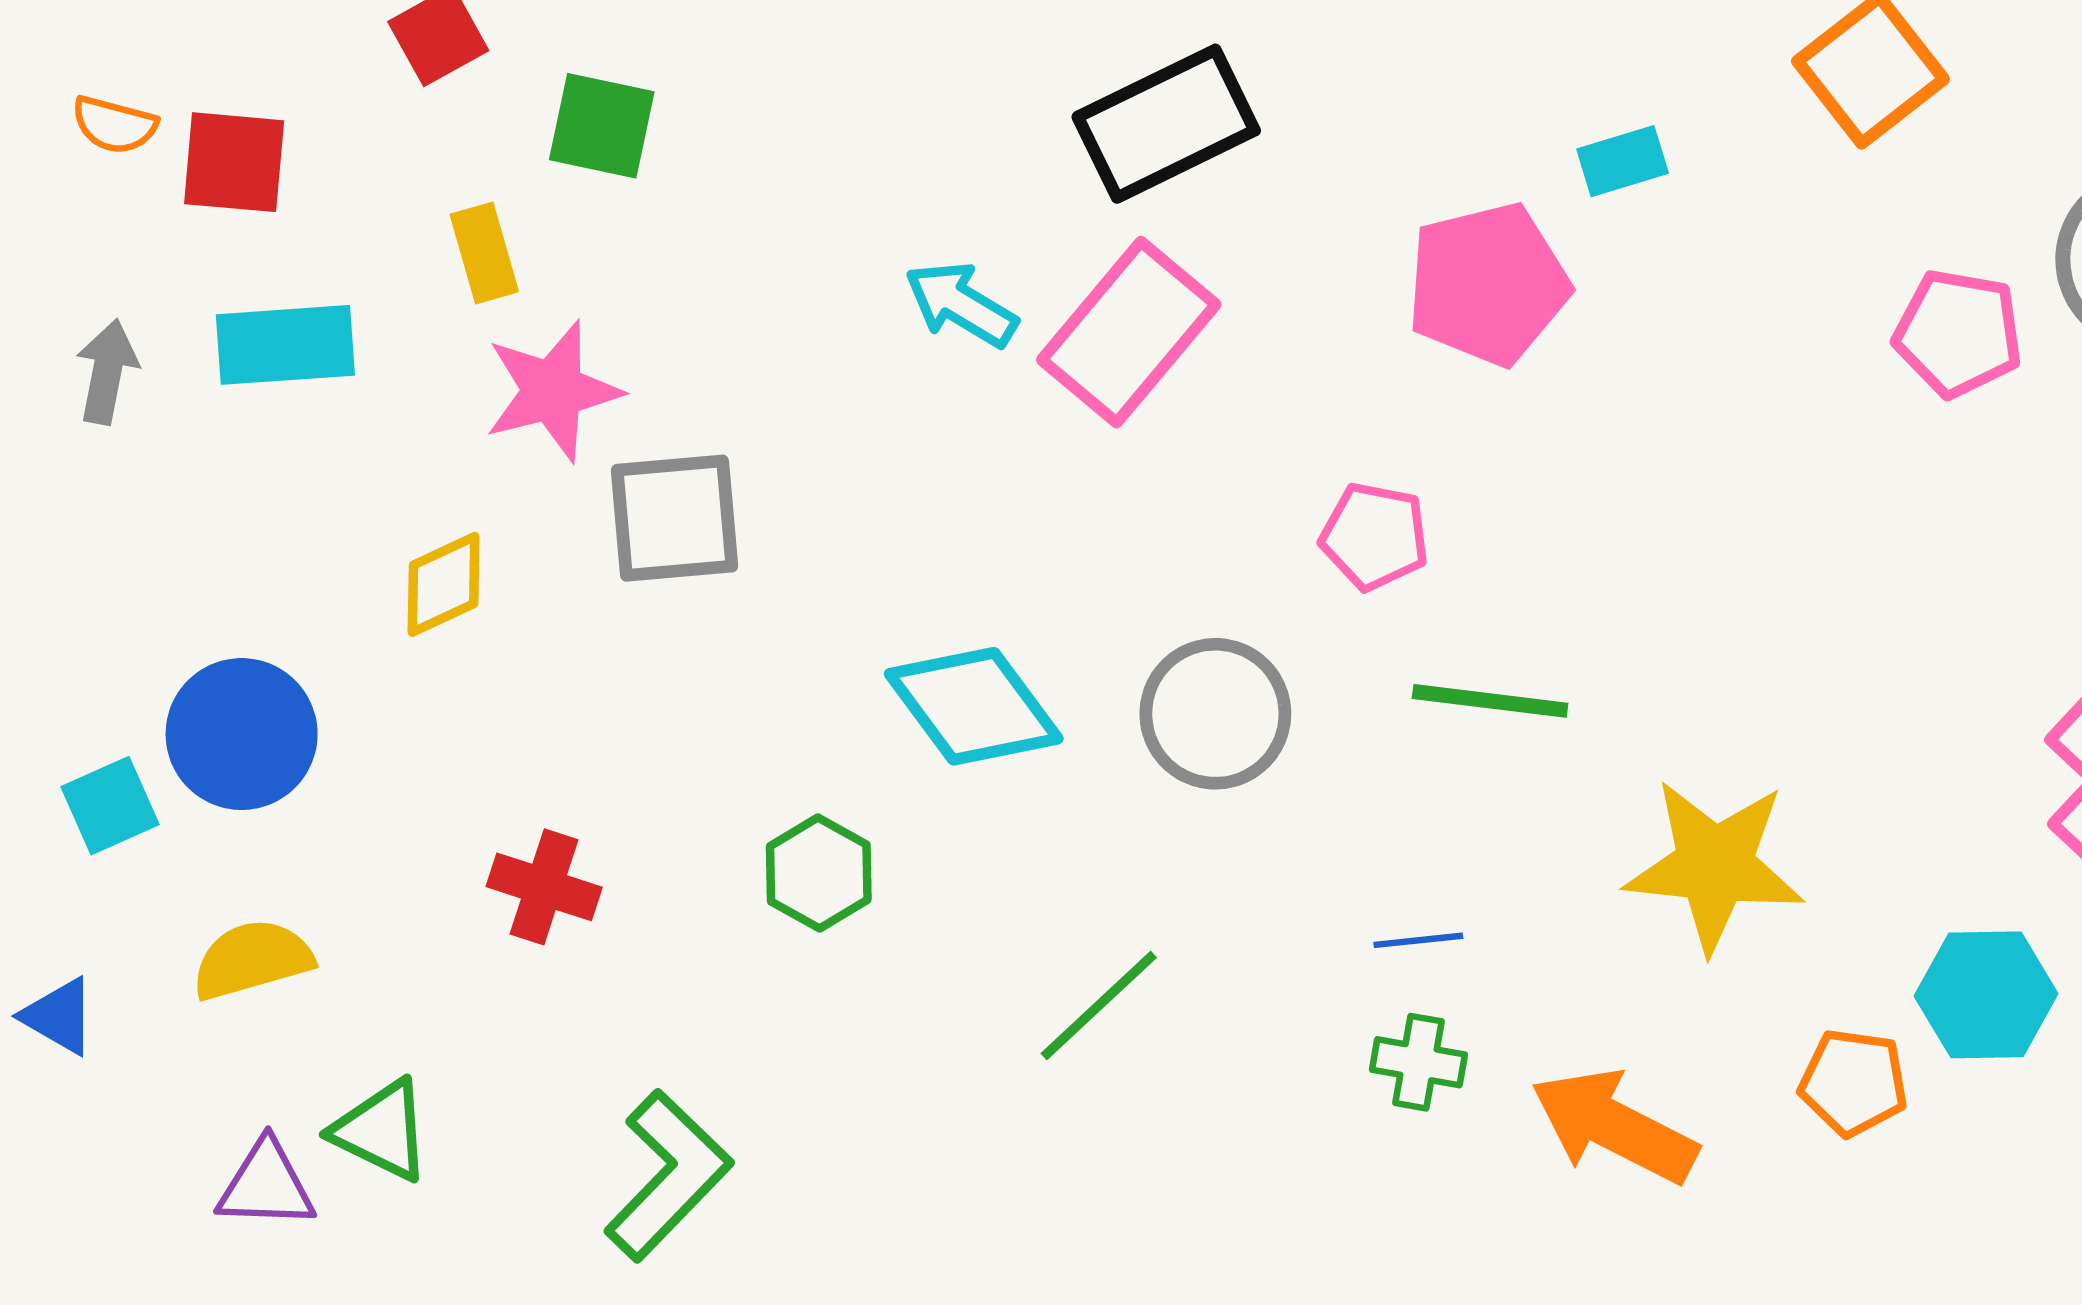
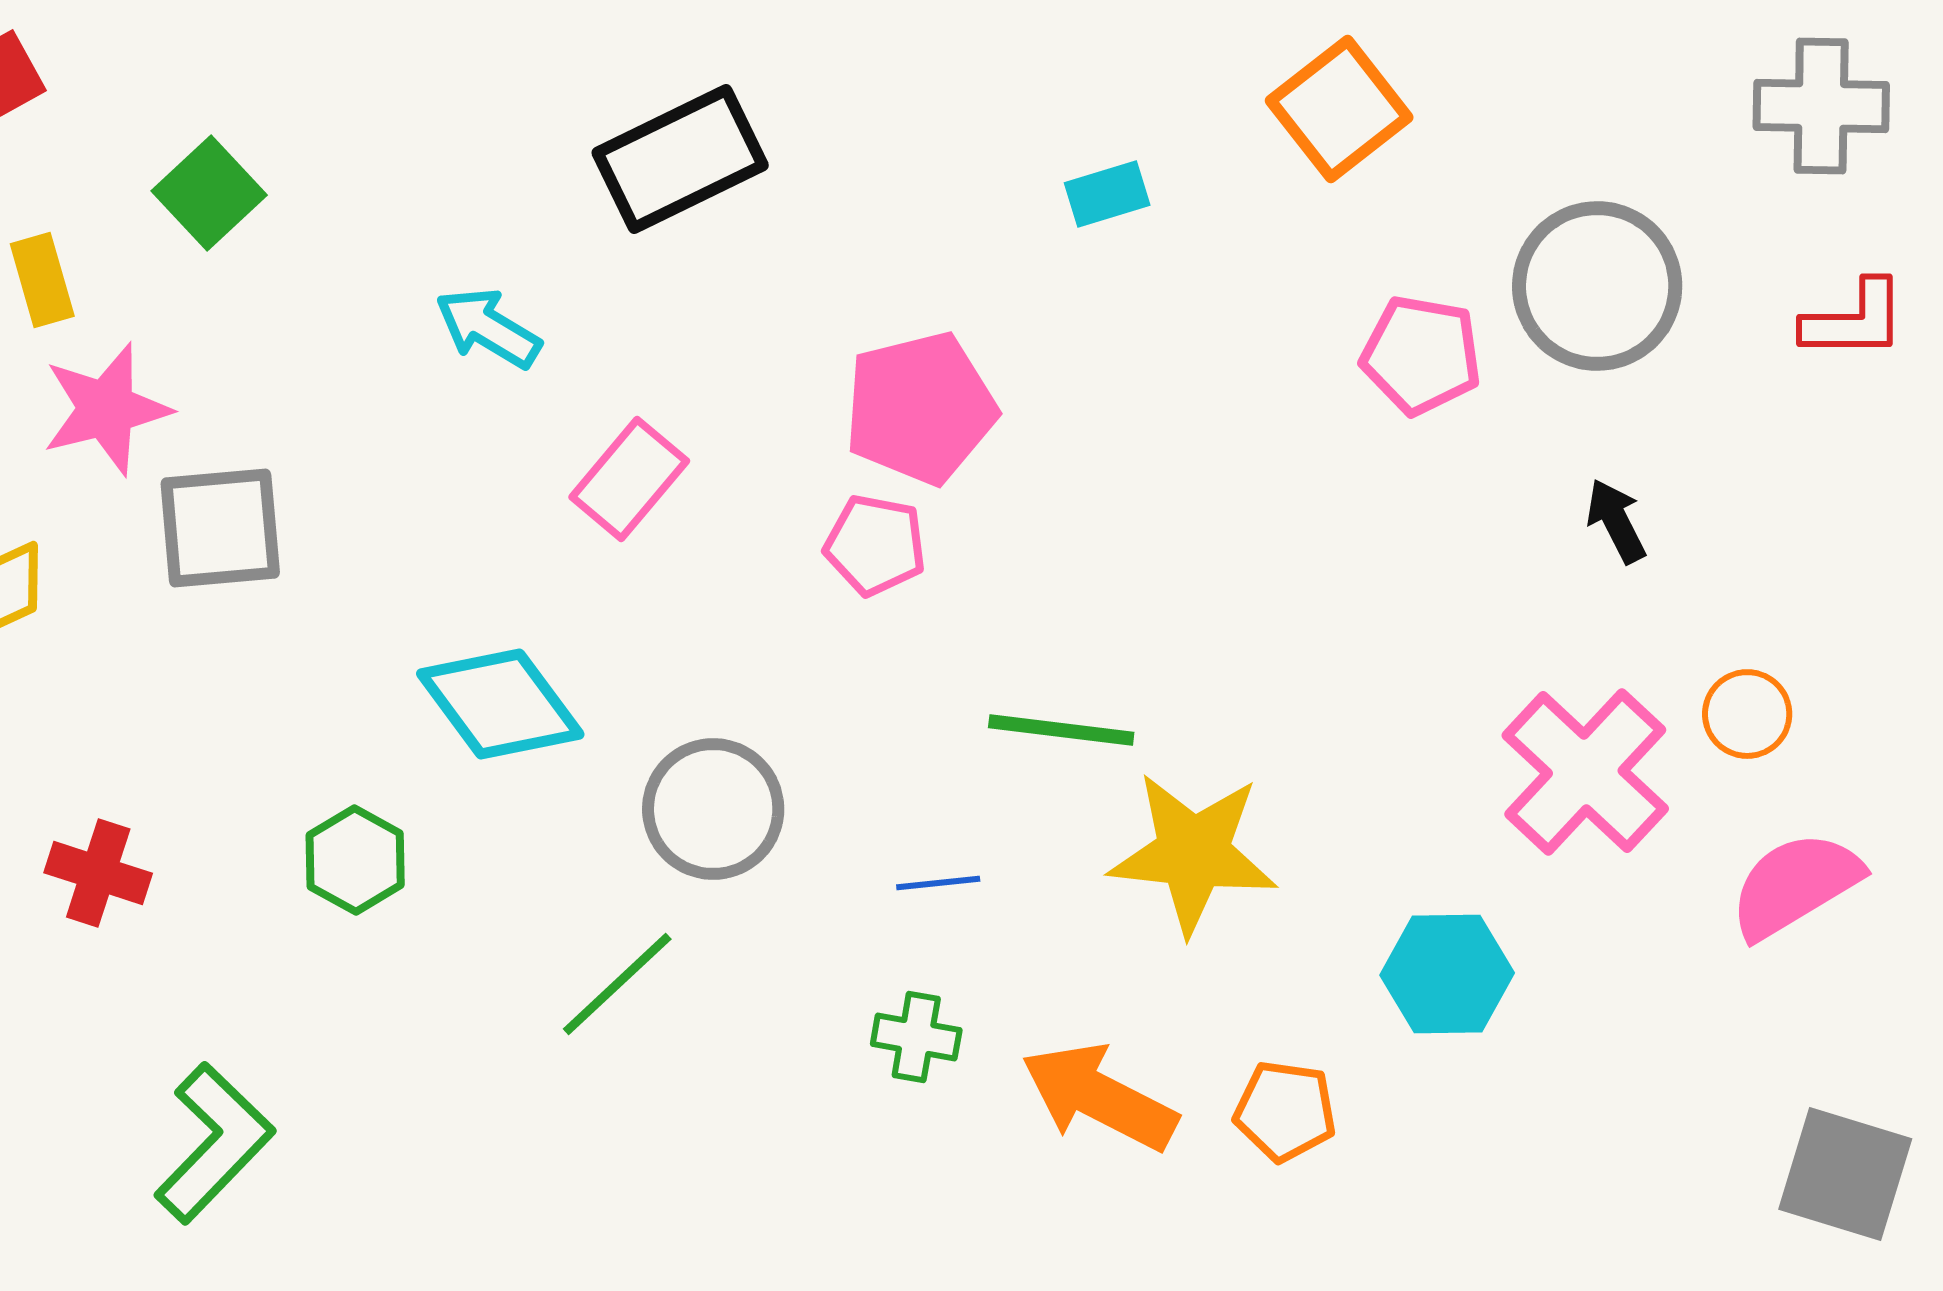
green square: (602, 126) -> (209, 193), moved, turned 35
pink pentagon: (1488, 284) -> (920, 408), moved
pink rectangle: (1129, 332) -> (629, 479), moved, size x0.7
green line: (1490, 701) -> (1061, 730), moved
gray circle: (1215, 714) -> (713, 809), moved
blue line: (1418, 940) -> (938, 883), moved
orange pentagon: (1853, 1082) -> (1285, 1111), moved

